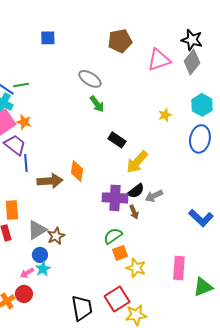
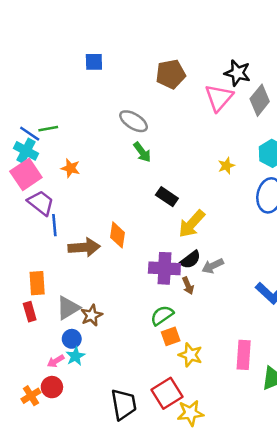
blue square: (48, 38) -> (94, 62), moved
black star: (192, 40) -> (237, 73), moved
pink triangle: (159, 60) -> (219, 98), turned -30
orange star: (24, 122) -> (70, 168), moved

